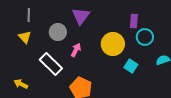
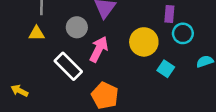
yellow triangle: (25, 37) -> (37, 33), turned -48
pink arrow: (76, 50) -> (99, 49), size x1.5
yellow arrow: (21, 84) -> (20, 91), moved

